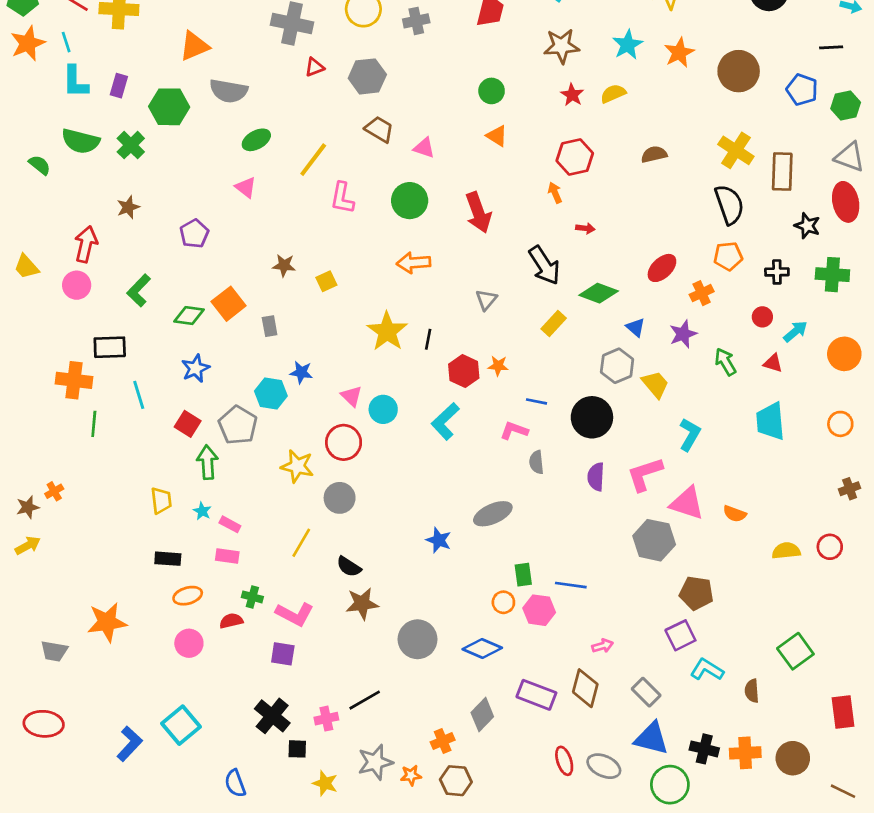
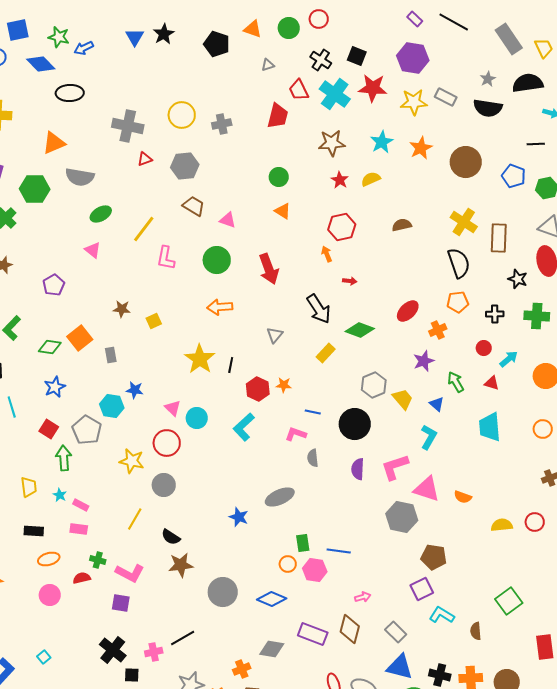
blue triangle: (636, 327) -> (437, 404), moved
gray diamond: (482, 715) -> (272, 649), turned 55
cyan square: (181, 725) -> (44, 657), size x0.5

